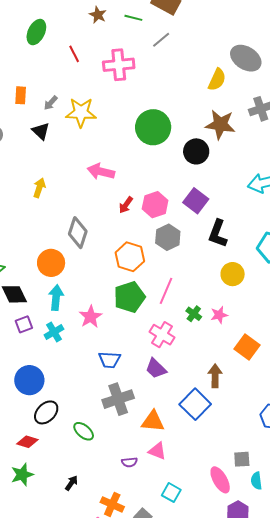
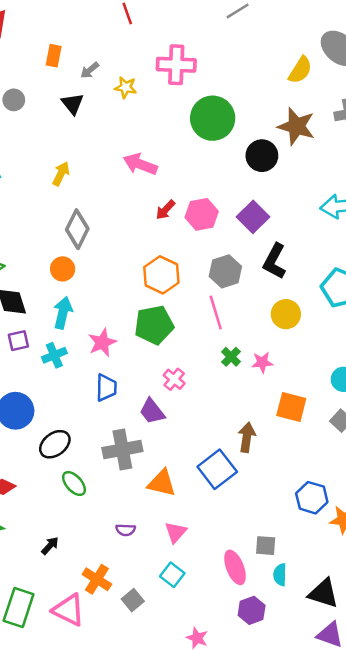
pink cross: (119, 65) -> (176, 65), moved
yellow star: (81, 112) -> (126, 87), size x0.6
gray diamond: (78, 233) -> (77, 229), moved
gray hexagon: (168, 237) -> (225, 271), moved
orange circle: (51, 263) -> (63, 269), size x0.7
pink line: (166, 291) -> (216, 313), moved, turned -48
pink cross: (162, 335) -> (174, 379), moved, size x0.7
orange square: (247, 347) -> (291, 407), turned -30
blue trapezoid: (110, 360) -> (106, 388), moved, turned -100
purple trapezoid: (156, 369) -> (152, 411), moved
black ellipse: (46, 412) -> (55, 444), moved
pink triangle: (157, 451) -> (176, 532), moved, turned 42

